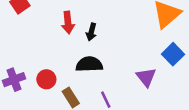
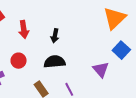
red arrow: (68, 23) -> (24, 29), moved
red circle: (46, 79) -> (19, 61), moved

